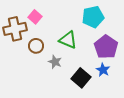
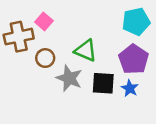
cyan pentagon: (93, 17) -> (136, 21), moved
gray star: (55, 62) -> (69, 78), size x1.5
black square: (81, 78) -> (103, 83), moved, turned -36

